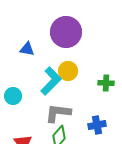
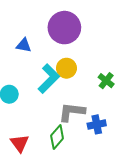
green cross: (106, 83) -> (106, 81), turned 35
gray L-shape: (58, 113) -> (72, 112), moved

